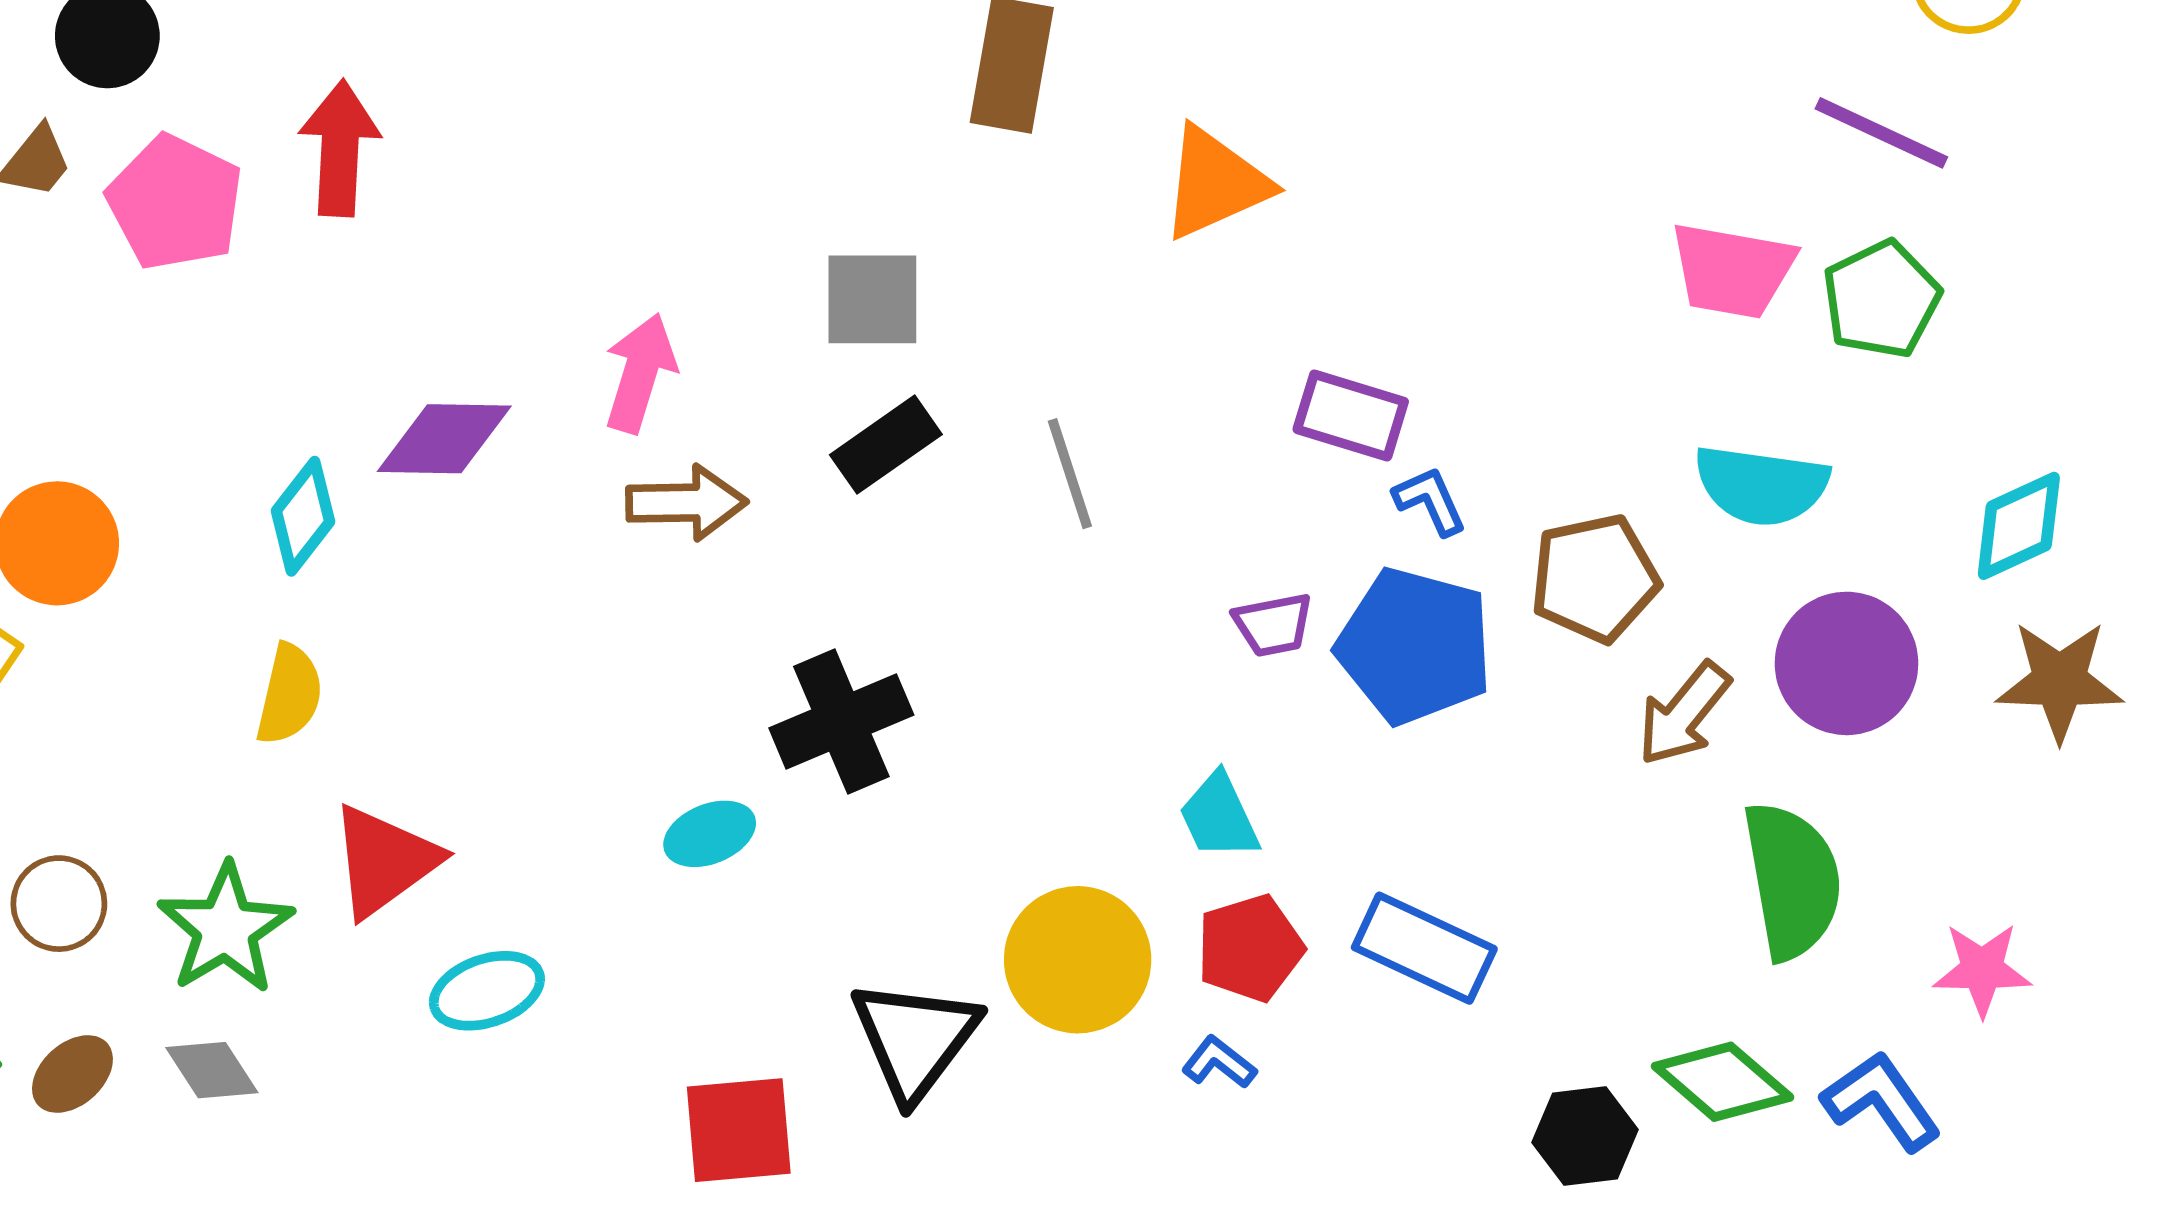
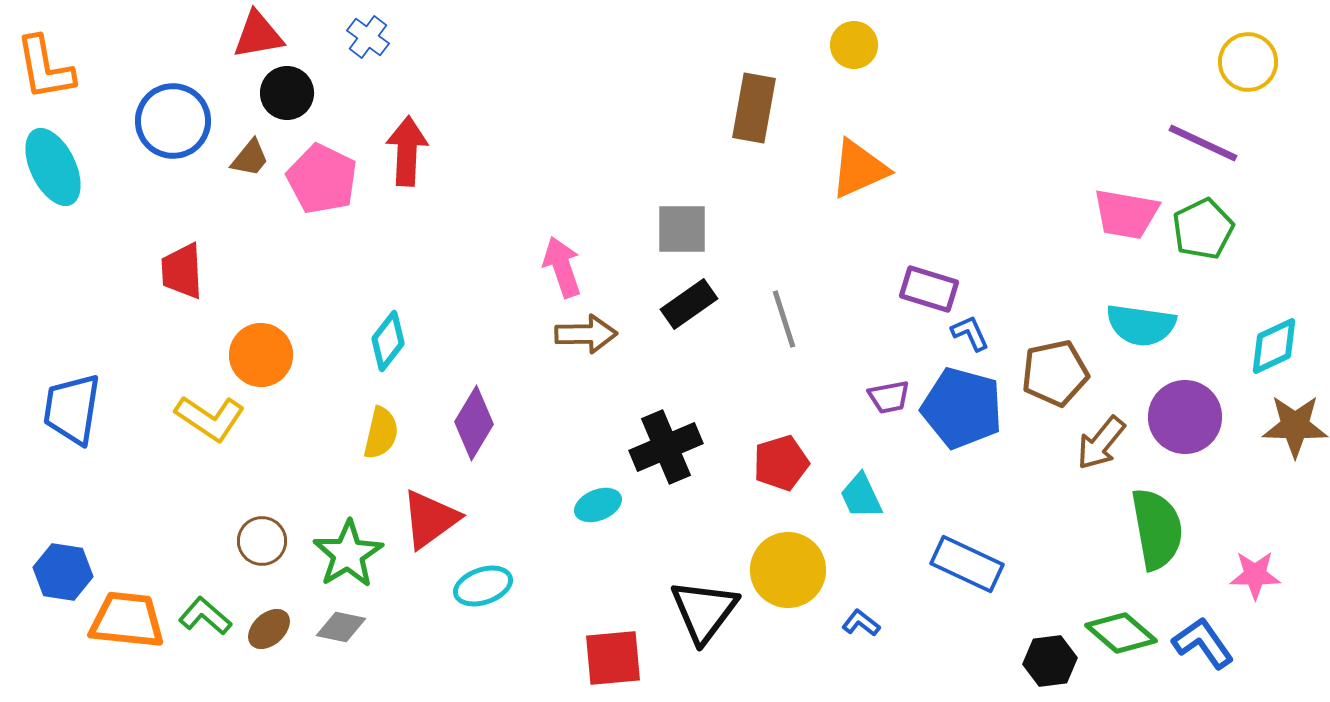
pink arrow: (640, 373) -> (562, 267), turned -36
purple diamond: (444, 439) -> (474, 423), moved, turned -60
red pentagon: (1250, 948) -> (781, 463), moved
gray diamond: (212, 1070) -> (341, 627), turned -45

